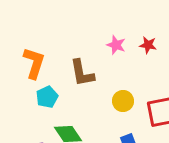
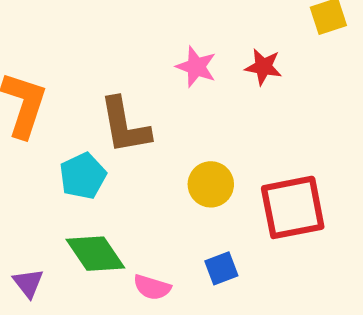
cyan pentagon: (47, 97) -> (83, 176), moved

